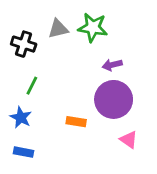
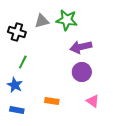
purple arrow: (112, 65) -> (81, 47), size x1.5
purple circle: (114, 99) -> (82, 72), size x0.7
orange rectangle: (76, 122) -> (52, 101), moved

